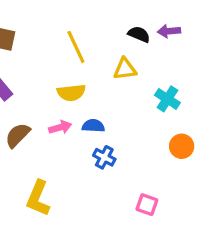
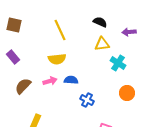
purple arrow: (169, 31) -> (129, 32), moved
yellow triangle: (125, 69) -> (102, 44), moved
blue cross: (104, 157) -> (87, 100), moved

